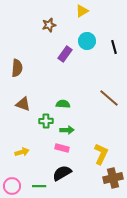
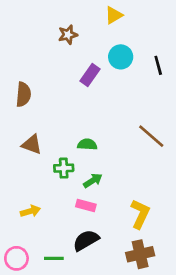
green arrow: (67, 130) -> (93, 181), turned -32
brown cross: (113, 178) -> (140, 254), moved

